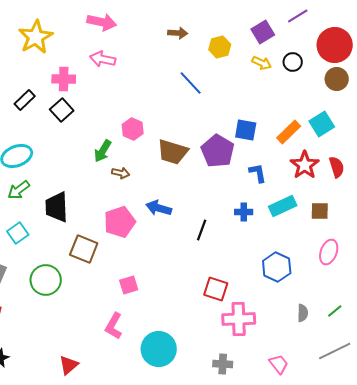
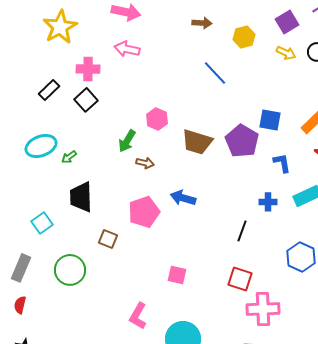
green arrow: (19, 190) -> (69, 157), moved, size x0.7
black line: (202, 230) -> (242, 231), moved
brown square: (84, 249) -> (108, 239), size x0.7
pink square: (129, 285) -> (177, 275), moved, turned 30

